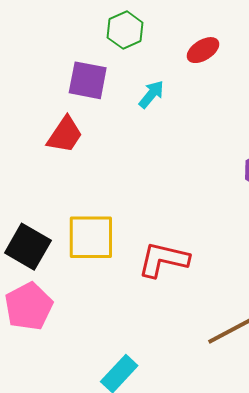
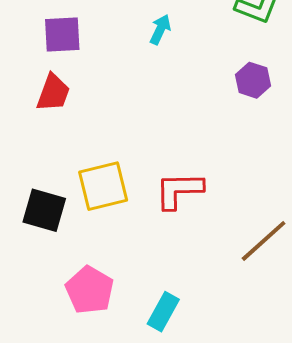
cyan arrow: (151, 94) -> (160, 29), moved
pink pentagon: (29, 306) -> (90, 290), moved

